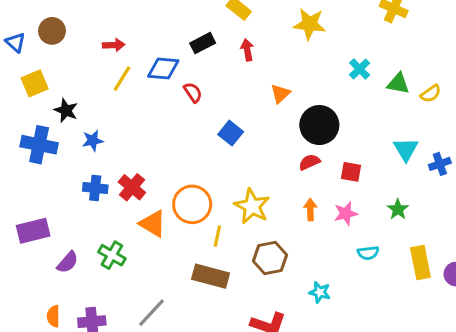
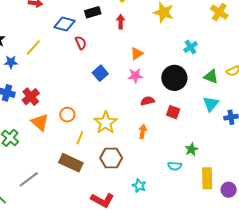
yellow line: (122, 79) -> (33, 47), moved
green triangle: (398, 83) -> (211, 77), moved
black circle: (319, 125) -> (174, 78), moved
orange circle: (192, 204) -> (67, 115), size x0.6
green star: (398, 209) -> (191, 149), moved
pink star: (346, 213) -> (135, 76), moved

